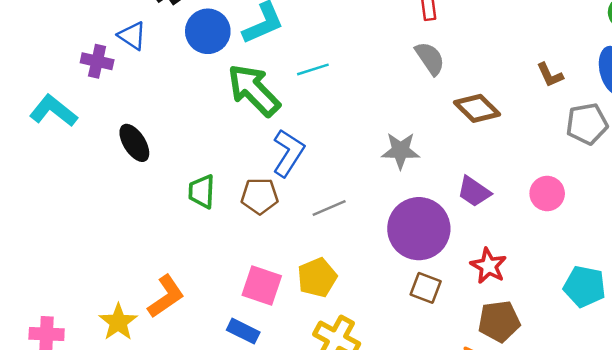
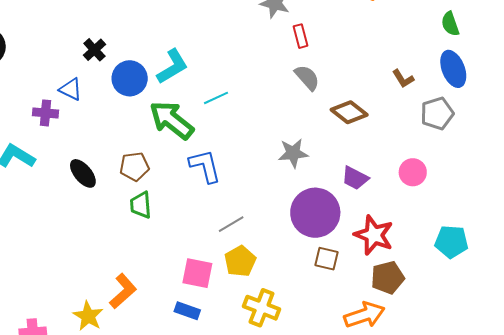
blue L-shape: (288, 153) -> (205, 166), turned -39
brown pentagon: (260, 196) -> (134, 166), moved
gray line: (329, 208) -> (231, 224), moved
red star: (489, 266) -> (374, 235), size x1.4

